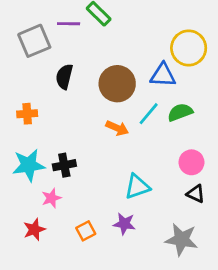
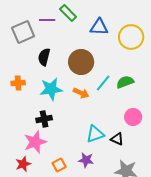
blue triangle: (163, 75) -> (99, 27), moved
cyan star: (29, 165) -> (51, 89), moved
black triangle: (196, 194) -> (117, 139), moved
pink star: (51, 198) -> (35, 142), size x1.6

